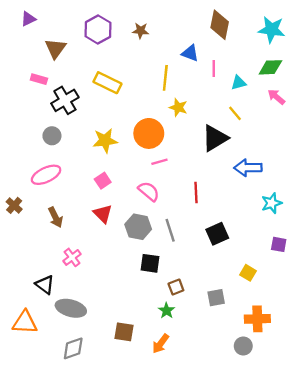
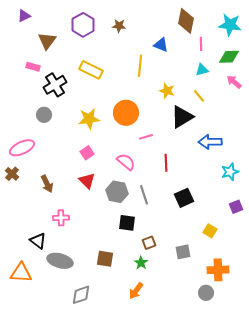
pink line: (214, 68) -> (201, 44), moved
yellow star: (178, 107) -> (167, 91), moved
pink line: (159, 162) -> (146, 137), moved
pink ellipse: (46, 175) -> (22, 148), moved
purple square: (279, 244) -> (236, 207), turned -32
pink cross: (72, 257) -> (61, 218), turned 35
brown square: (124, 332) -> (105, 259), moved
gray diamond: (73, 348) -> (81, 295), moved

